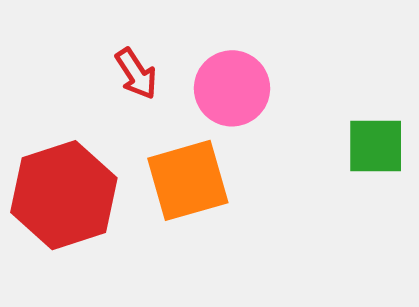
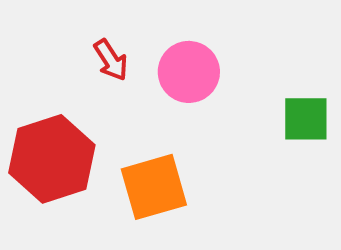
orange square: (188, 180) -> (154, 187), moved

